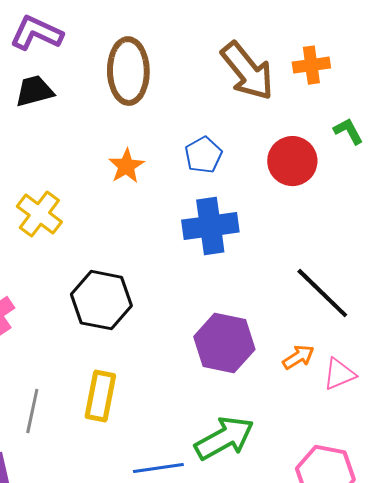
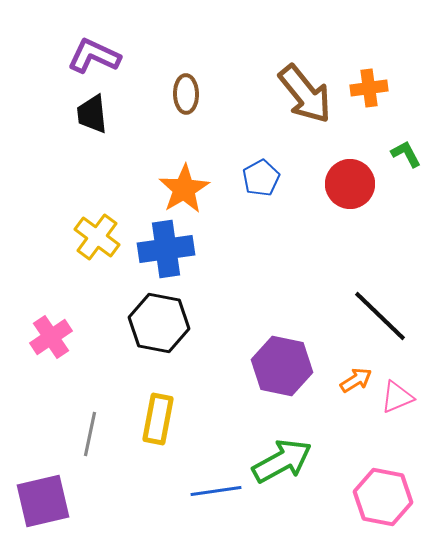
brown ellipse: (128, 71) -> (186, 94), size x0.6
black trapezoid: (34, 91) -> (92, 114), turned -81
orange star: (126, 166) -> (184, 189), size x1.4
blue cross: (210, 226) -> (166, 249), moved

